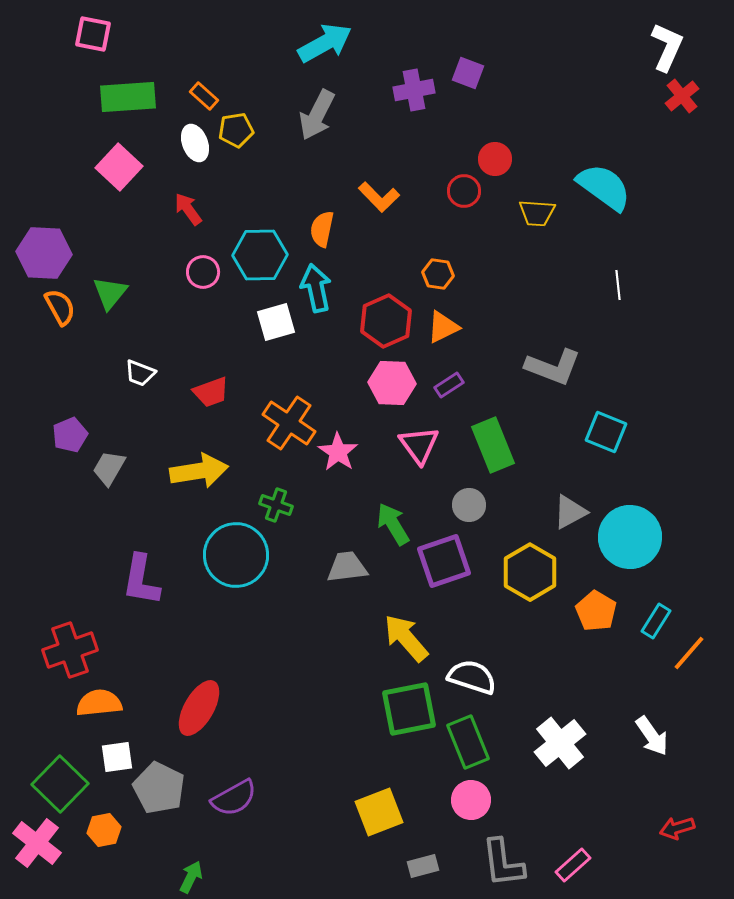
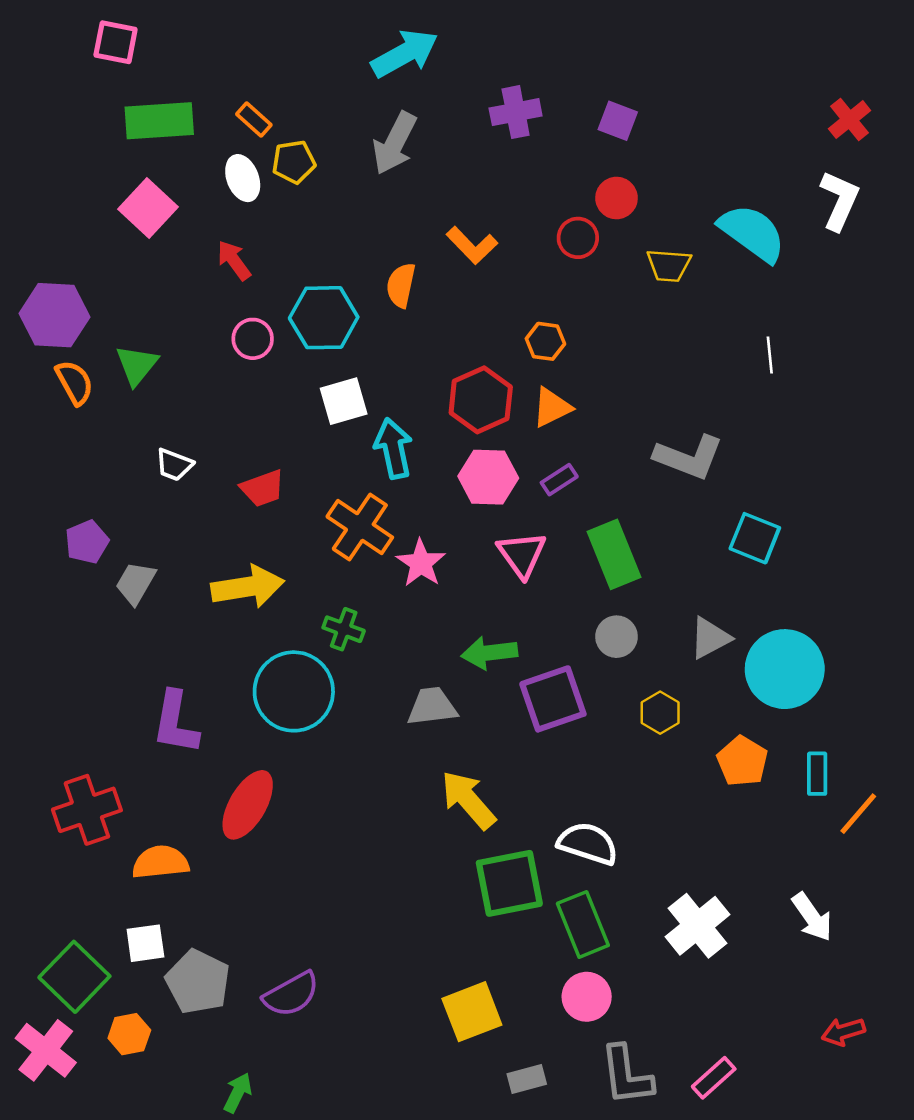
white L-shape: (667, 47) -> (840, 201), moved
purple square: (468, 73) -> (618, 121), moved
cyan arrow: (316, 288) -> (393, 448), moved
gray circle: (469, 505) -> (617, 637), moved
green arrow: (393, 524) -> (489, 653), turned -66
yellow hexagon: (530, 572) -> (660, 713), size x0.6
cyan rectangle: (656, 621) -> (817, 774), turned -32
yellow arrow: (406, 638) -> (468, 800), moved
orange semicircle: (99, 703) -> (160, 862), moved
red ellipse: (199, 708) -> (248, 805), moved

